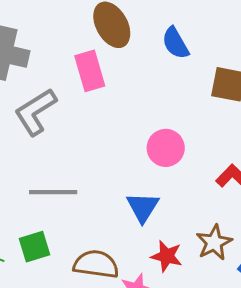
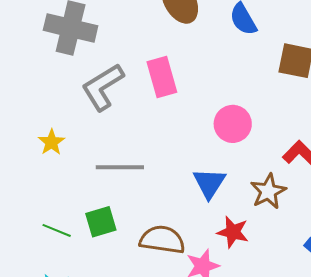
pink rectangle: (90, 71) -> (162, 77), moved
brown star: (214, 242) -> (268, 191), moved

